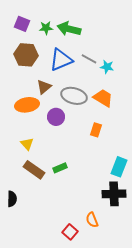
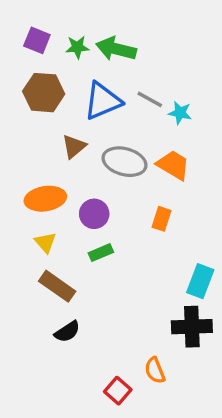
orange ellipse: (27, 105) -> (45, 199), moved
purple circle: (56, 117) -> (94, 214), moved
green rectangle: (60, 168) -> (101, 253), moved
black semicircle: (12, 199) -> (67, 332), moved, turned 56

